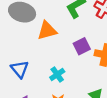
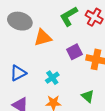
blue triangle: (20, 69) -> (18, 73), turned 42

